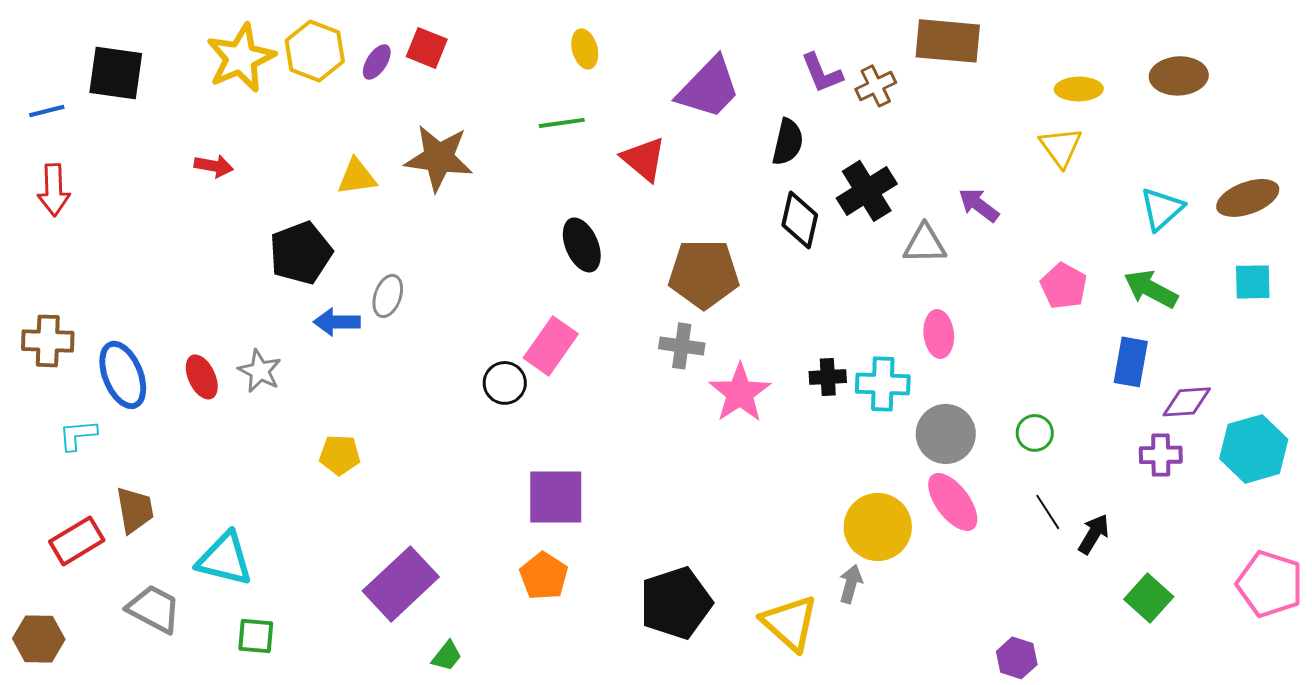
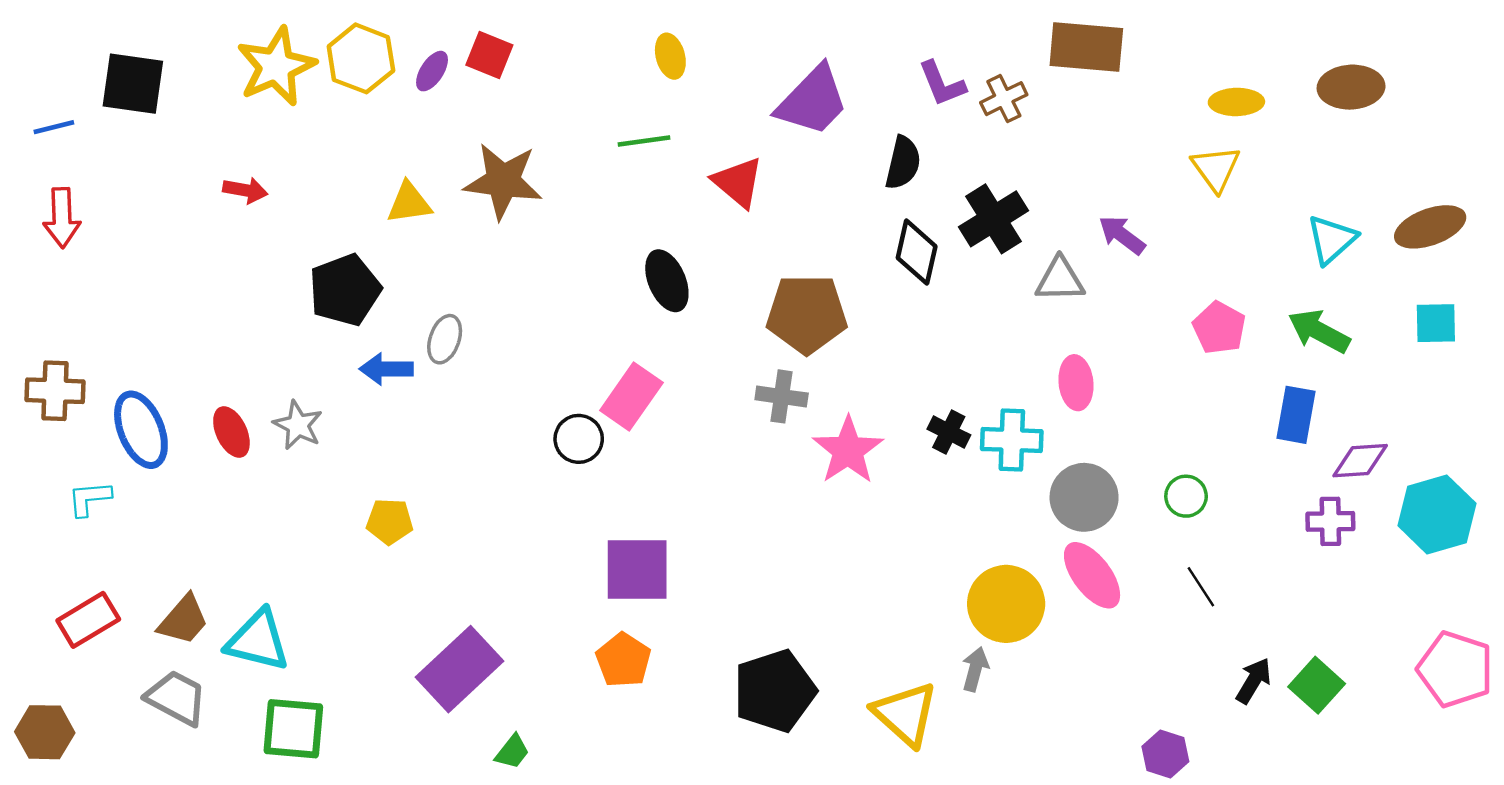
black cross: (828, 377) -> (949, 432), turned 30
brown trapezoid: (135, 510) -> (183, 620), moved, turned 51
black arrow: (1094, 534) -> (1254, 681), moved
green square: (256, 636) -> (293, 729), size x1.5

